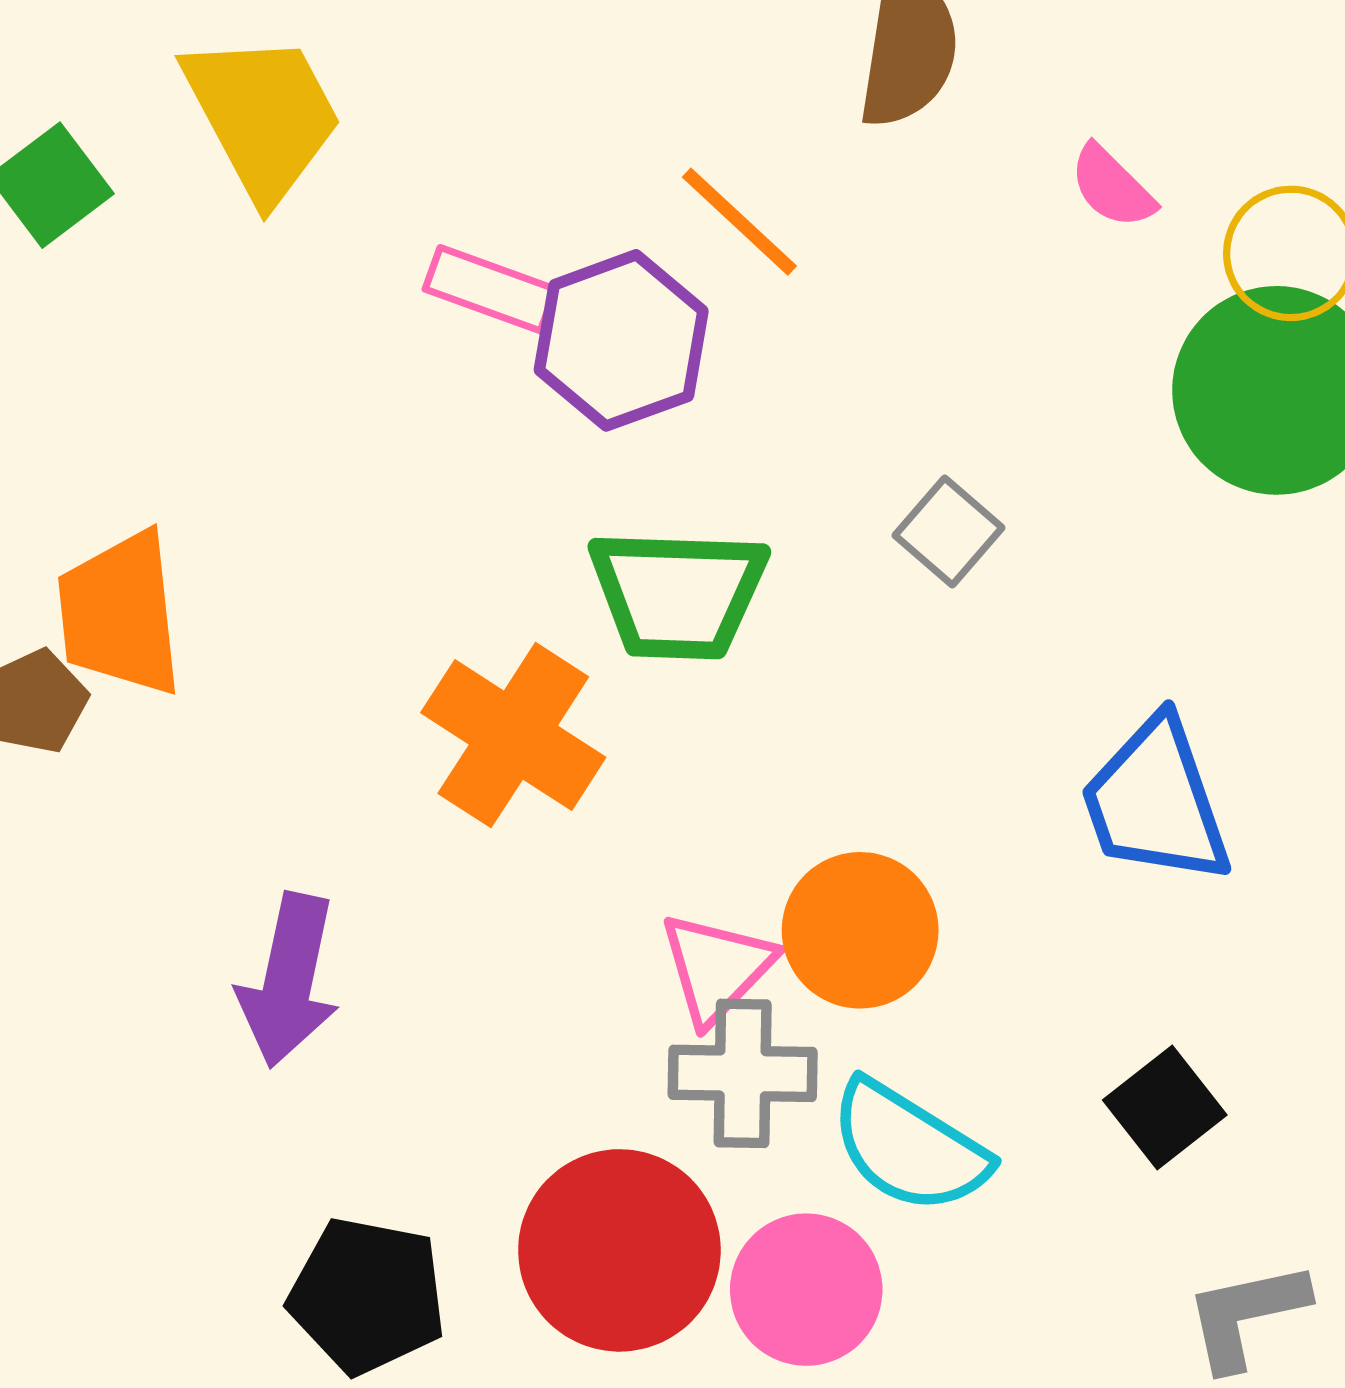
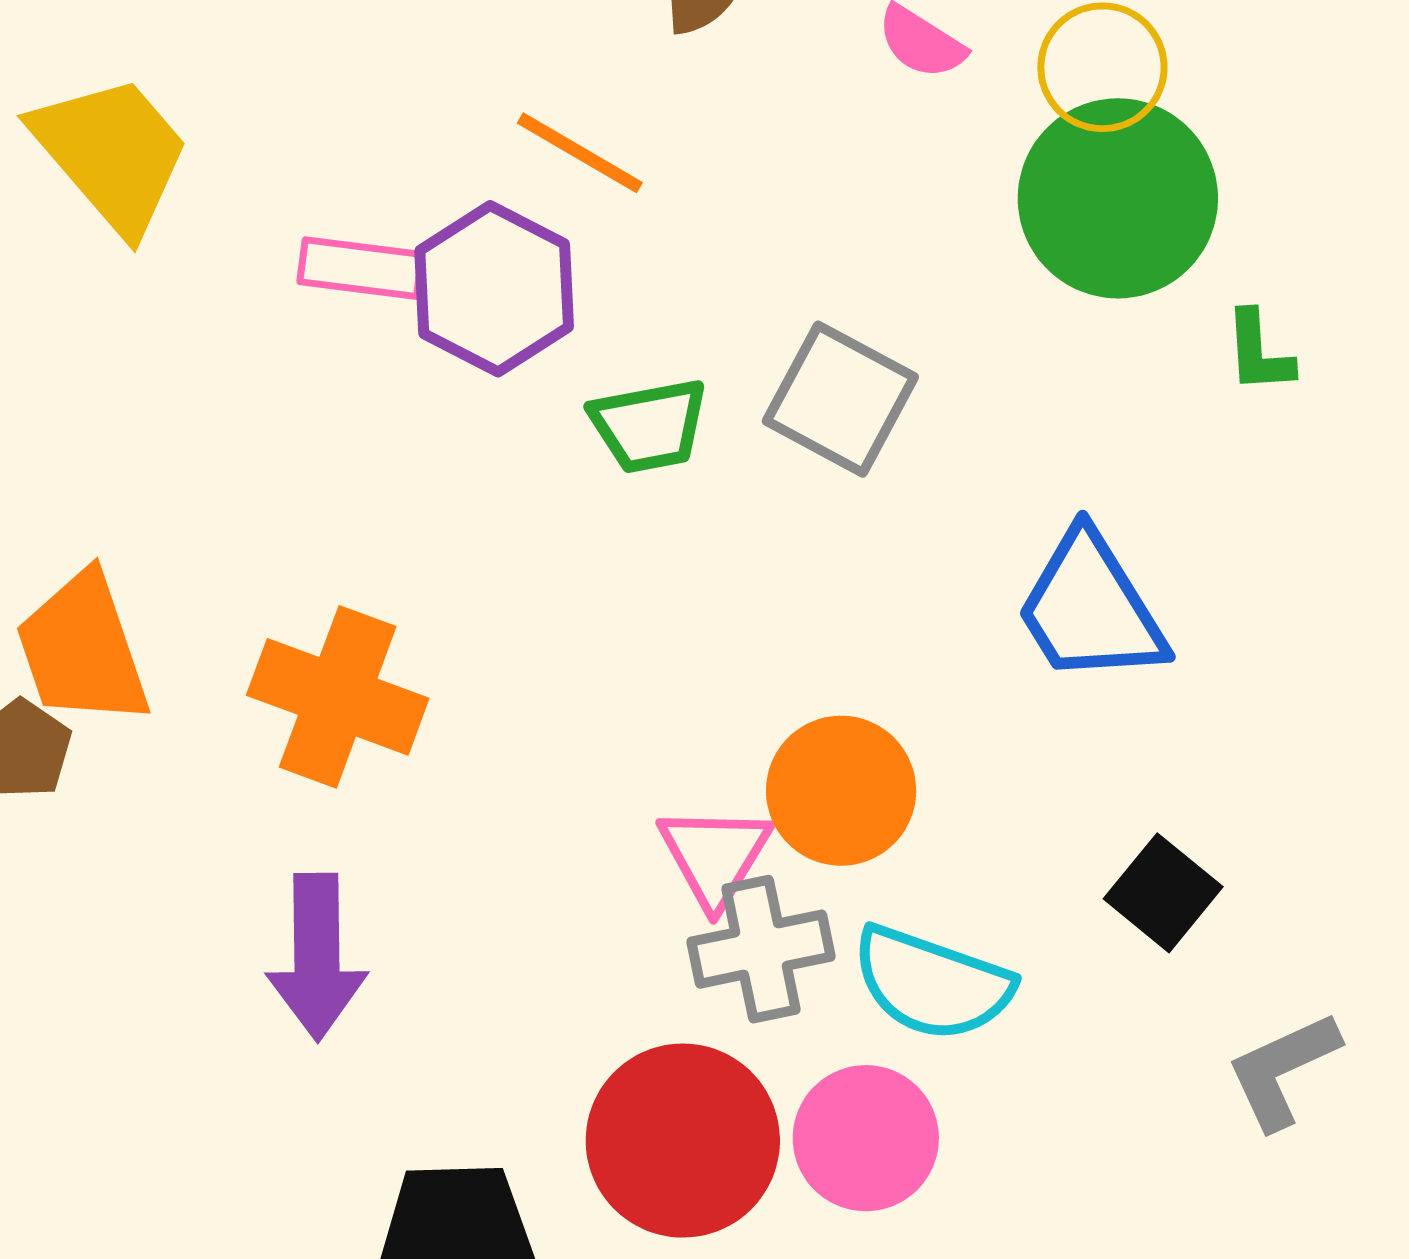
gray square: (949, 532) -> (840, 399), size x1.5
green trapezoid: (678, 594) -> (649, 426), moved, size x0.7
orange cross: (513, 735) -> (338, 697), moved

